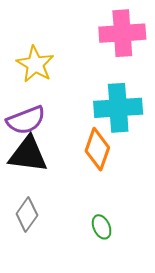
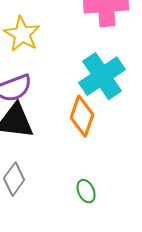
cyan cross: (118, 108) -> (102, 76), turned -30

